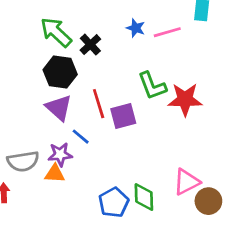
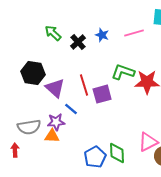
blue star: (136, 28) -> (102, 35), moved
green arrow: (56, 32) -> (53, 33), size x0.7
black hexagon: (60, 72) -> (33, 73), moved
green L-shape: (152, 86) -> (123, 72), turned 130

